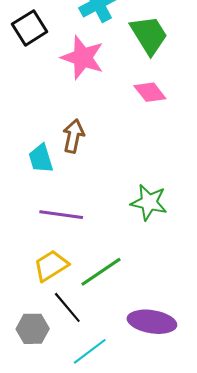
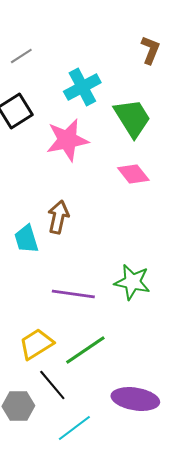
pink star: (83, 58) -> (67, 140), turned -30
purple line: (61, 215) -> (73, 294), moved

